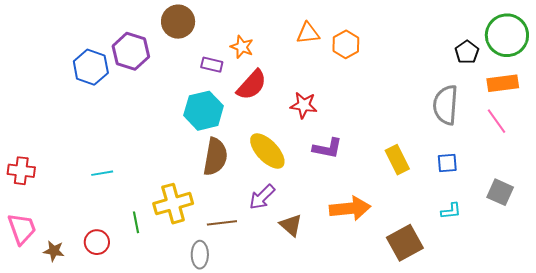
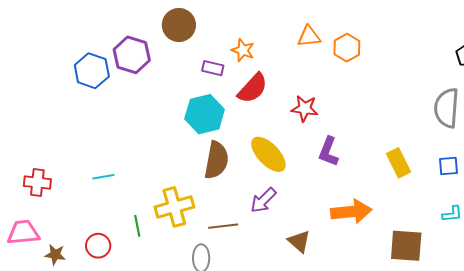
purple L-shape: (327, 148) -> (328, 152), turned 100
red cross: (21, 171) -> (37, 183), moved
brown triangle: (291, 225) -> (299, 241), moved
pink trapezoid: (22, 229) -> (23, 232), turned -76
brown square: (405, 243) -> (406, 246), turned 33

